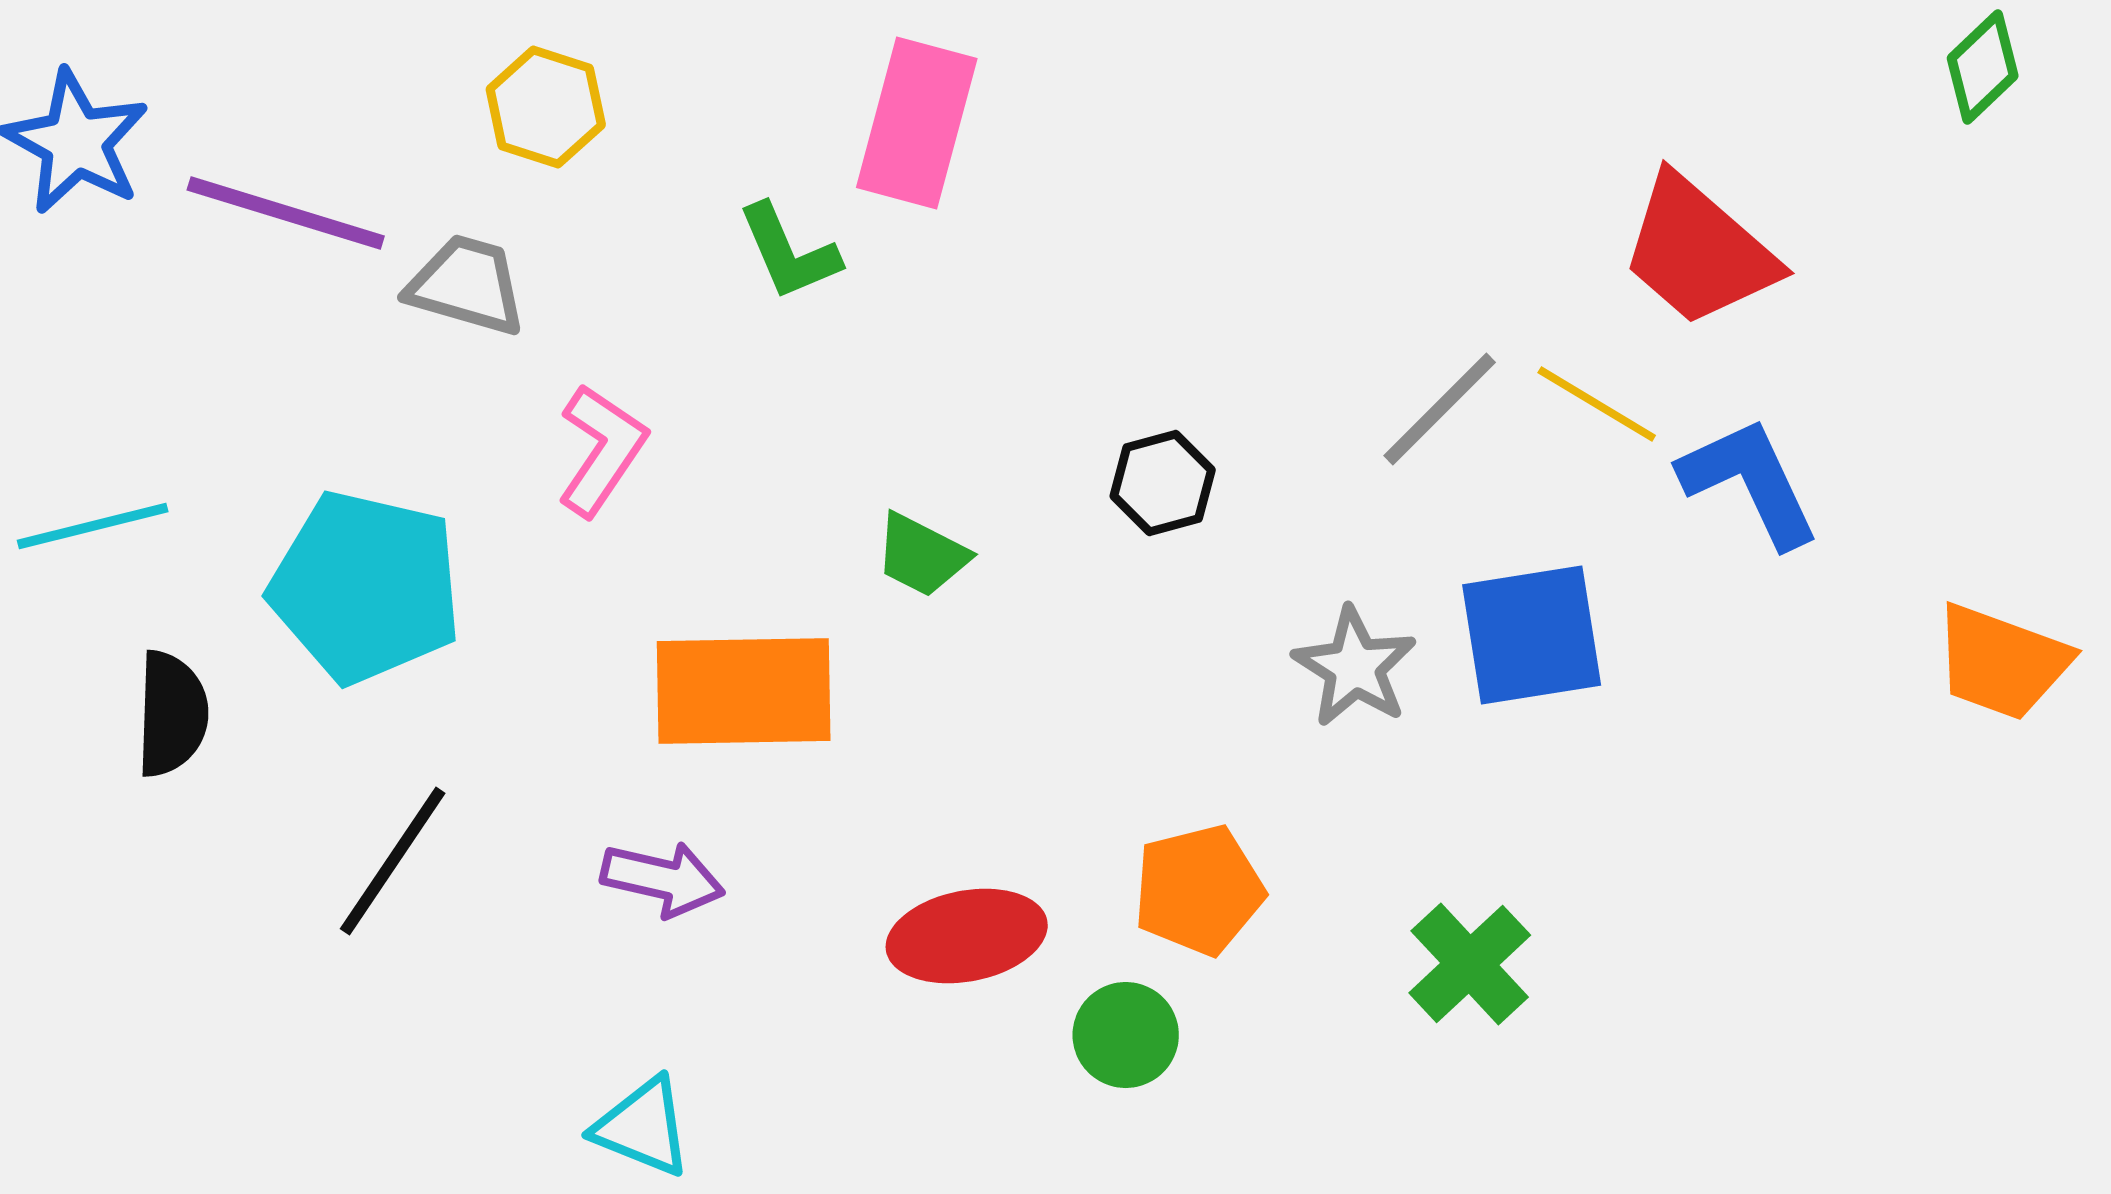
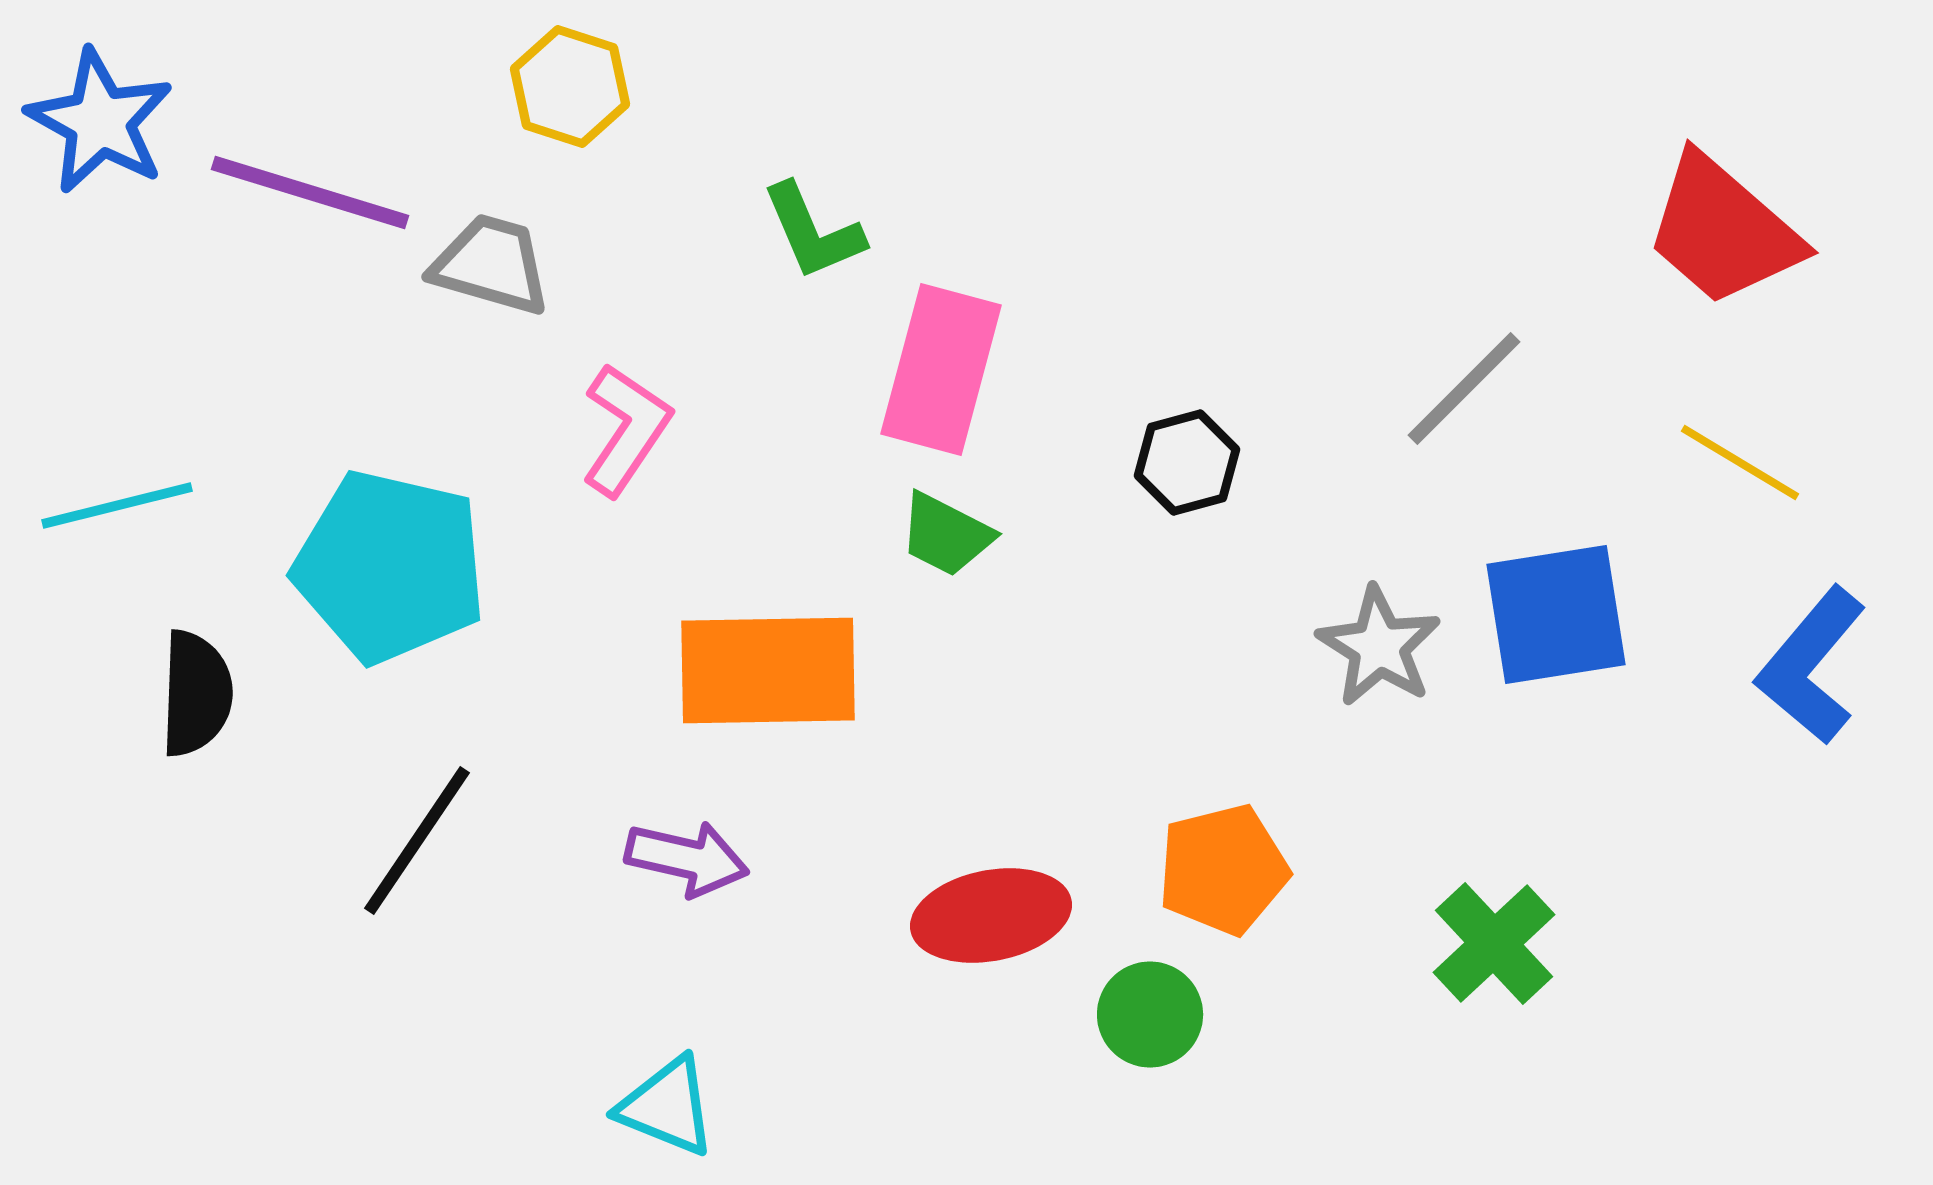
pink rectangle: (917, 123) -> (941, 370), moved
yellow line: (1597, 404) -> (1740, 462), moved
blue L-shape: (1750, 482) -> (1811, 666), moved, turned -115

